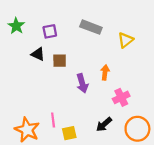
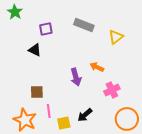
green star: (16, 26) -> (15, 12), moved
brown square: (60, 61) -> (37, 92), moved
orange arrow: (105, 72) -> (97, 67), turned -72
black arrow: (104, 124) -> (85, 115), moved

